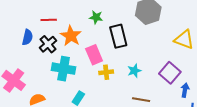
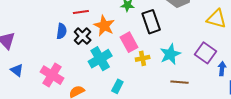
cyan cross: (64, 69) -> (100, 59), turned -35
cyan star: (134, 71) -> (170, 54), size x1.5

